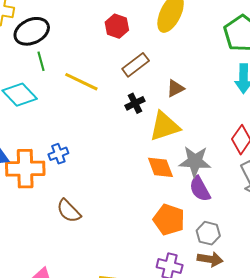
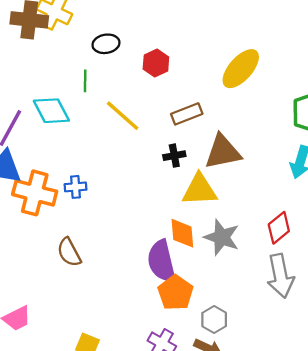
red hexagon: (117, 26) -> (156, 63), moved
black ellipse: (32, 31) -> (106, 44), moved, size x0.7
brown triangle: (175, 88) -> (223, 152), size x1.8
purple semicircle: (200, 189) -> (161, 261), moved, size x1.4

